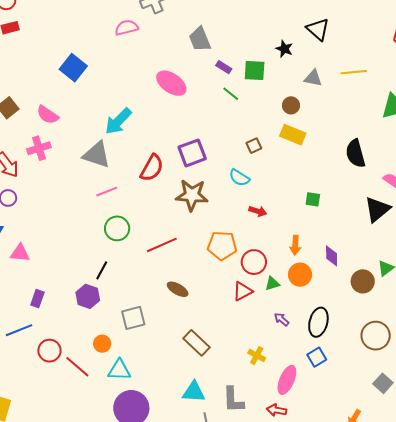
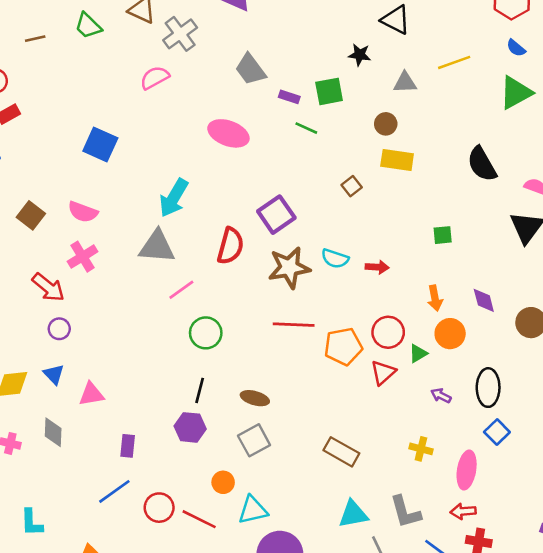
cyan semicircle: (239, 178) -> (335, 259), moved
red line: (162, 245) -> (294, 325), moved, turned 40
orange pentagon: (222, 246) -> (343, 346), moved
brown ellipse: (178, 289) -> (255, 398), moved

